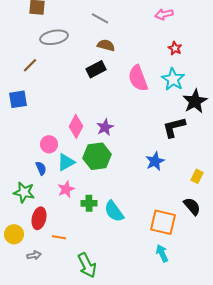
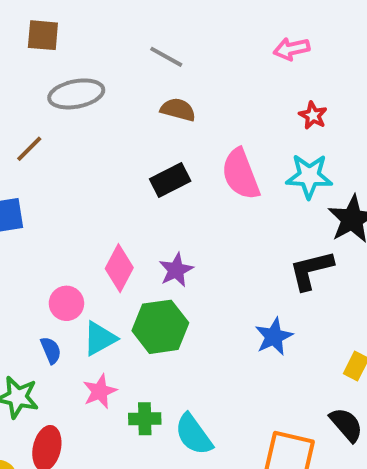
black rectangle: (96, 69) -> (170, 180), moved
cyan star: (173, 79) -> (309, 176), turned -30

